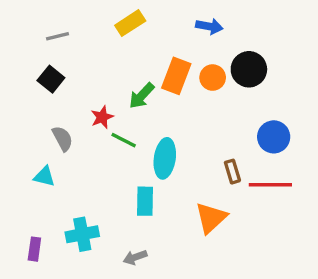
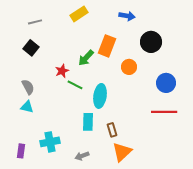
orange circle: (213, 78) -> (129, 67), moved
gray semicircle: (62, 139) -> (28, 87), moved
brown rectangle: (232, 172) -> (112, 130), moved
orange triangle: (211, 218) -> (122, 152), moved

